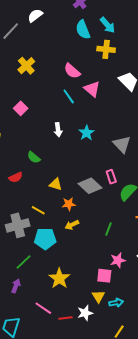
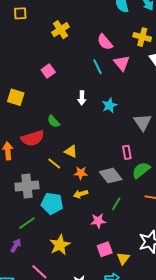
yellow cross: (106, 49) -> (142, 37), moved
red semicircle: (16, 177) -> (33, 138), size x1.6
gray diamond: (90, 186) -> (111, 176), moved
yellow line: (38, 210) -> (54, 163), moved
pink star: (118, 260) -> (98, 221), moved
pink square: (104, 276) -> (105, 249), turned -35
yellow triangle: (98, 296) -> (123, 258), moved

